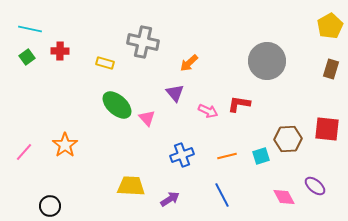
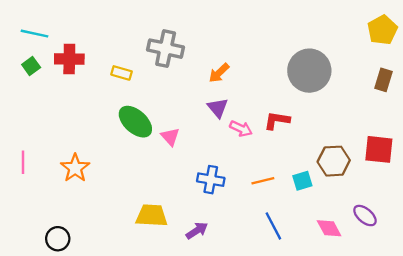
red cross: (60, 51) -> (69, 59), size x1.4
purple triangle: (175, 93) -> (218, 108), moved
pink line: (24, 152) -> (23, 162), moved, turned -42
blue cross: (182, 155) -> (211, 180), turned 30
blue line: (222, 195) -> (273, 226), moved

